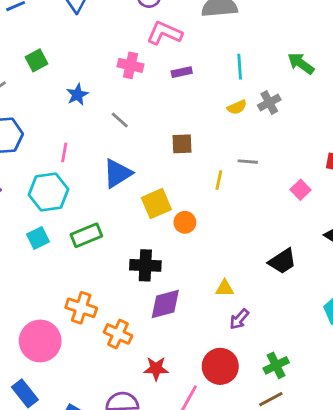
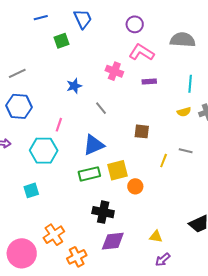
green square: (36, 60) -> (62, 41), moved
green rectangle: (86, 235) -> (89, 174), moved
cyan square: (38, 238) -> (31, 190), moved
orange cross: (81, 308) -> (54, 235), turned 30
orange cross: (118, 334) -> (77, 257), turned 30

